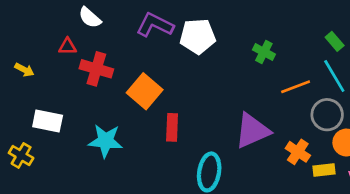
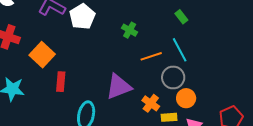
white pentagon: (198, 36) -> (82, 17), turned -30
green rectangle: (335, 41) -> (181, 17), moved

